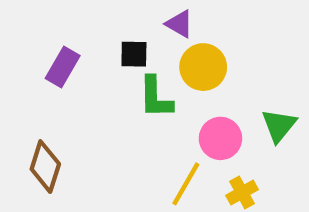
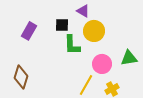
green triangle: (279, 125) -> (129, 58), turned 42

